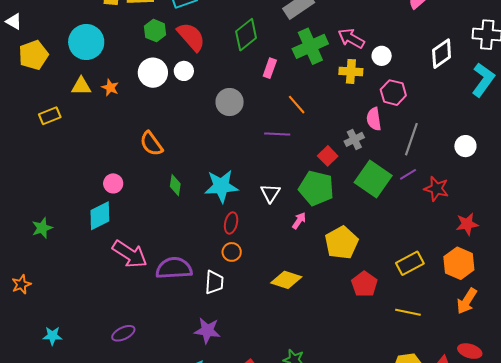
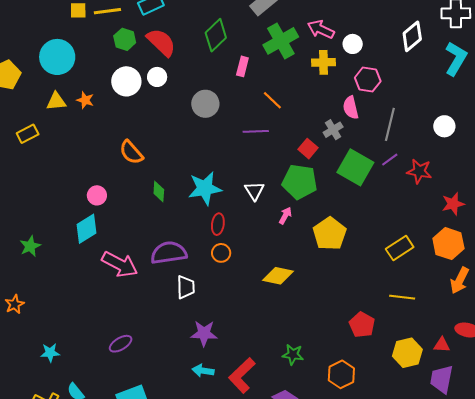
purple semicircle: (174, 268) -> (169, 253), moved
white trapezoid: (214, 282) -> (186, 287), moved
red pentagon: (364, 284) -> (362, 325), moved

